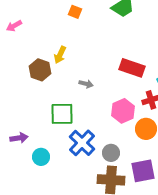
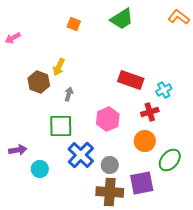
gray arrow: (86, 84) -> (69, 94), moved, turned -88
pink hexagon: (123, 111) -> (108, 119), moved

